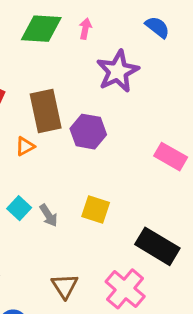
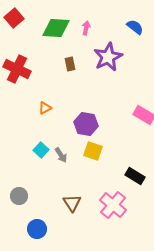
brown rectangle: (46, 111) -> (70, 64), moved, size x0.5
purple hexagon: (88, 132) -> (86, 124), moved
black rectangle: (157, 246) -> (135, 176), size x0.7

